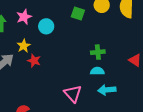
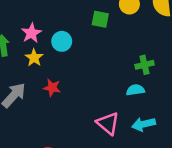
yellow star: (24, 46) -> (34, 58), moved
green cross: (98, 52) -> (144, 65), moved
cyan arrow: (107, 90) -> (144, 124), moved

